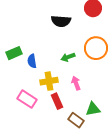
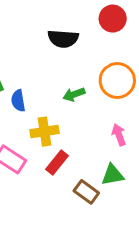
pink arrow: (76, 83) -> (119, 135), moved
red rectangle: (57, 101) -> (57, 163), turned 63

